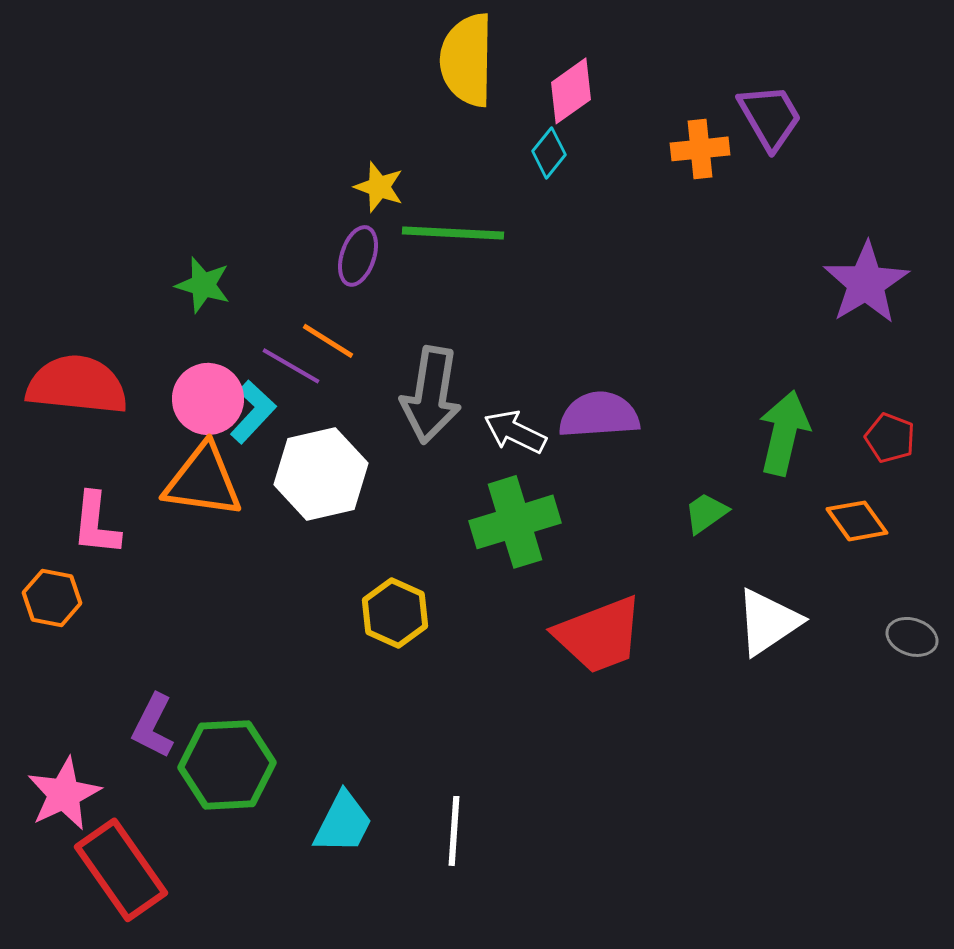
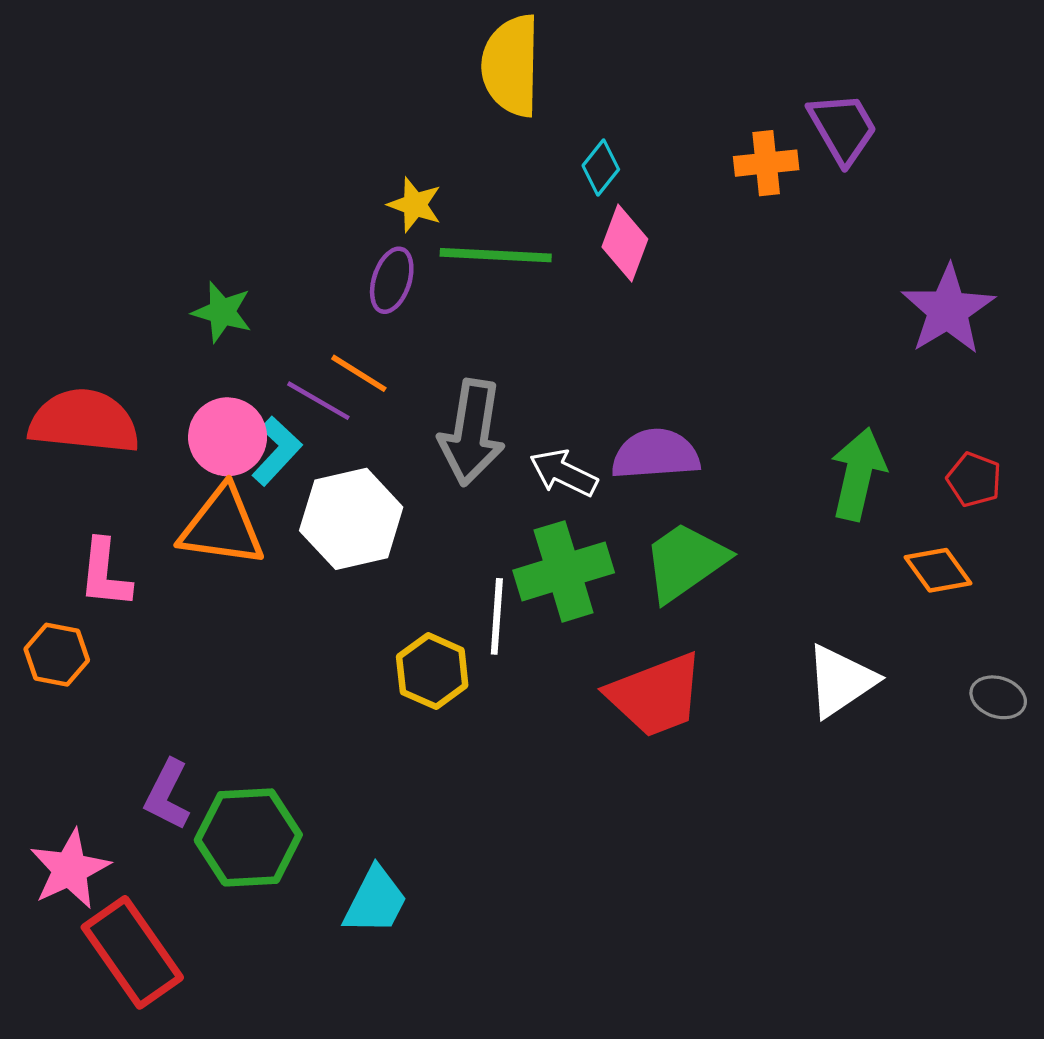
pink diamond: (571, 91) -> (625, 243), moved, turned -34
green trapezoid: (706, 513) -> (685, 562), moved, size x1.8
white line: (454, 831) -> (497, 616), moved

